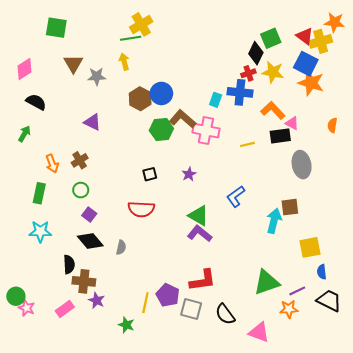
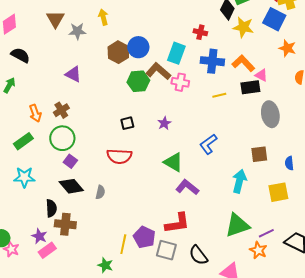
red cross: (248, 73) -> (200, 32), moved, turned 32
orange star: (311, 83) -> (287, 48), moved, size x0.7
blue cross: (240, 92) -> (212, 61), moved
cyan rectangle: (216, 100) -> (176, 53), moved, size x1.5
pink cross: (206, 131) -> (180, 82), size x0.7
green circle: (81, 190) -> (62, 138), size x1.6
green rectangle: (39, 193) -> (23, 141), turned 42
cyan arrow: (274, 221) -> (239, 181), moved
purple L-shape: (200, 234) -> (187, 187), moved
blue semicircle: (322, 272) -> (289, 163), moved
purple star: (97, 300) -> (39, 236), moved
orange star: (289, 309) -> (258, 250), turned 30

